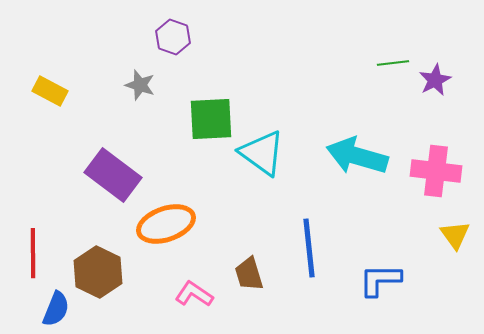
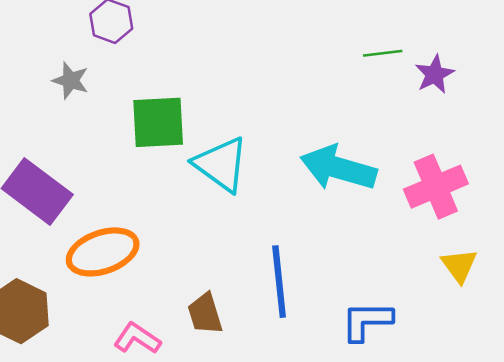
pink cross: (436, 171) -> (436, 187), turned -30

